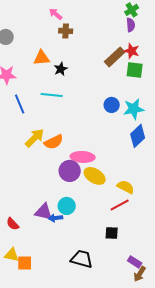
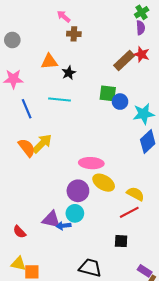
green square: (135, 70) -> (108, 93), moved
blue circle: (112, 105) -> (120, 102), moved
orange semicircle: (54, 142) -> (27, 148), moved, turned -102
purple circle: (70, 171) -> (78, 191), moved

